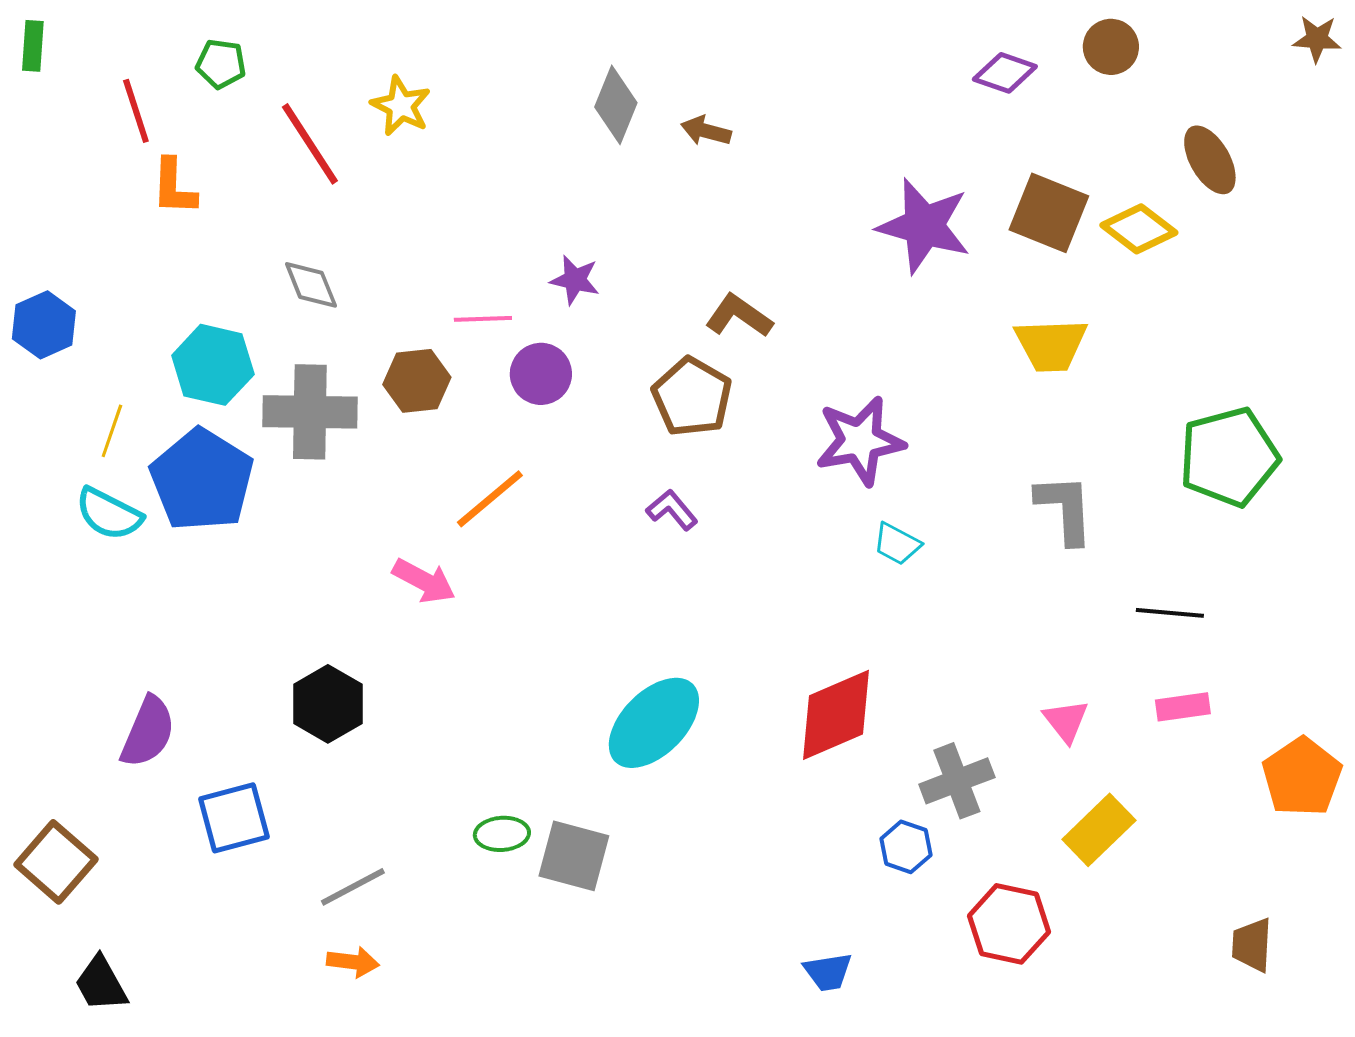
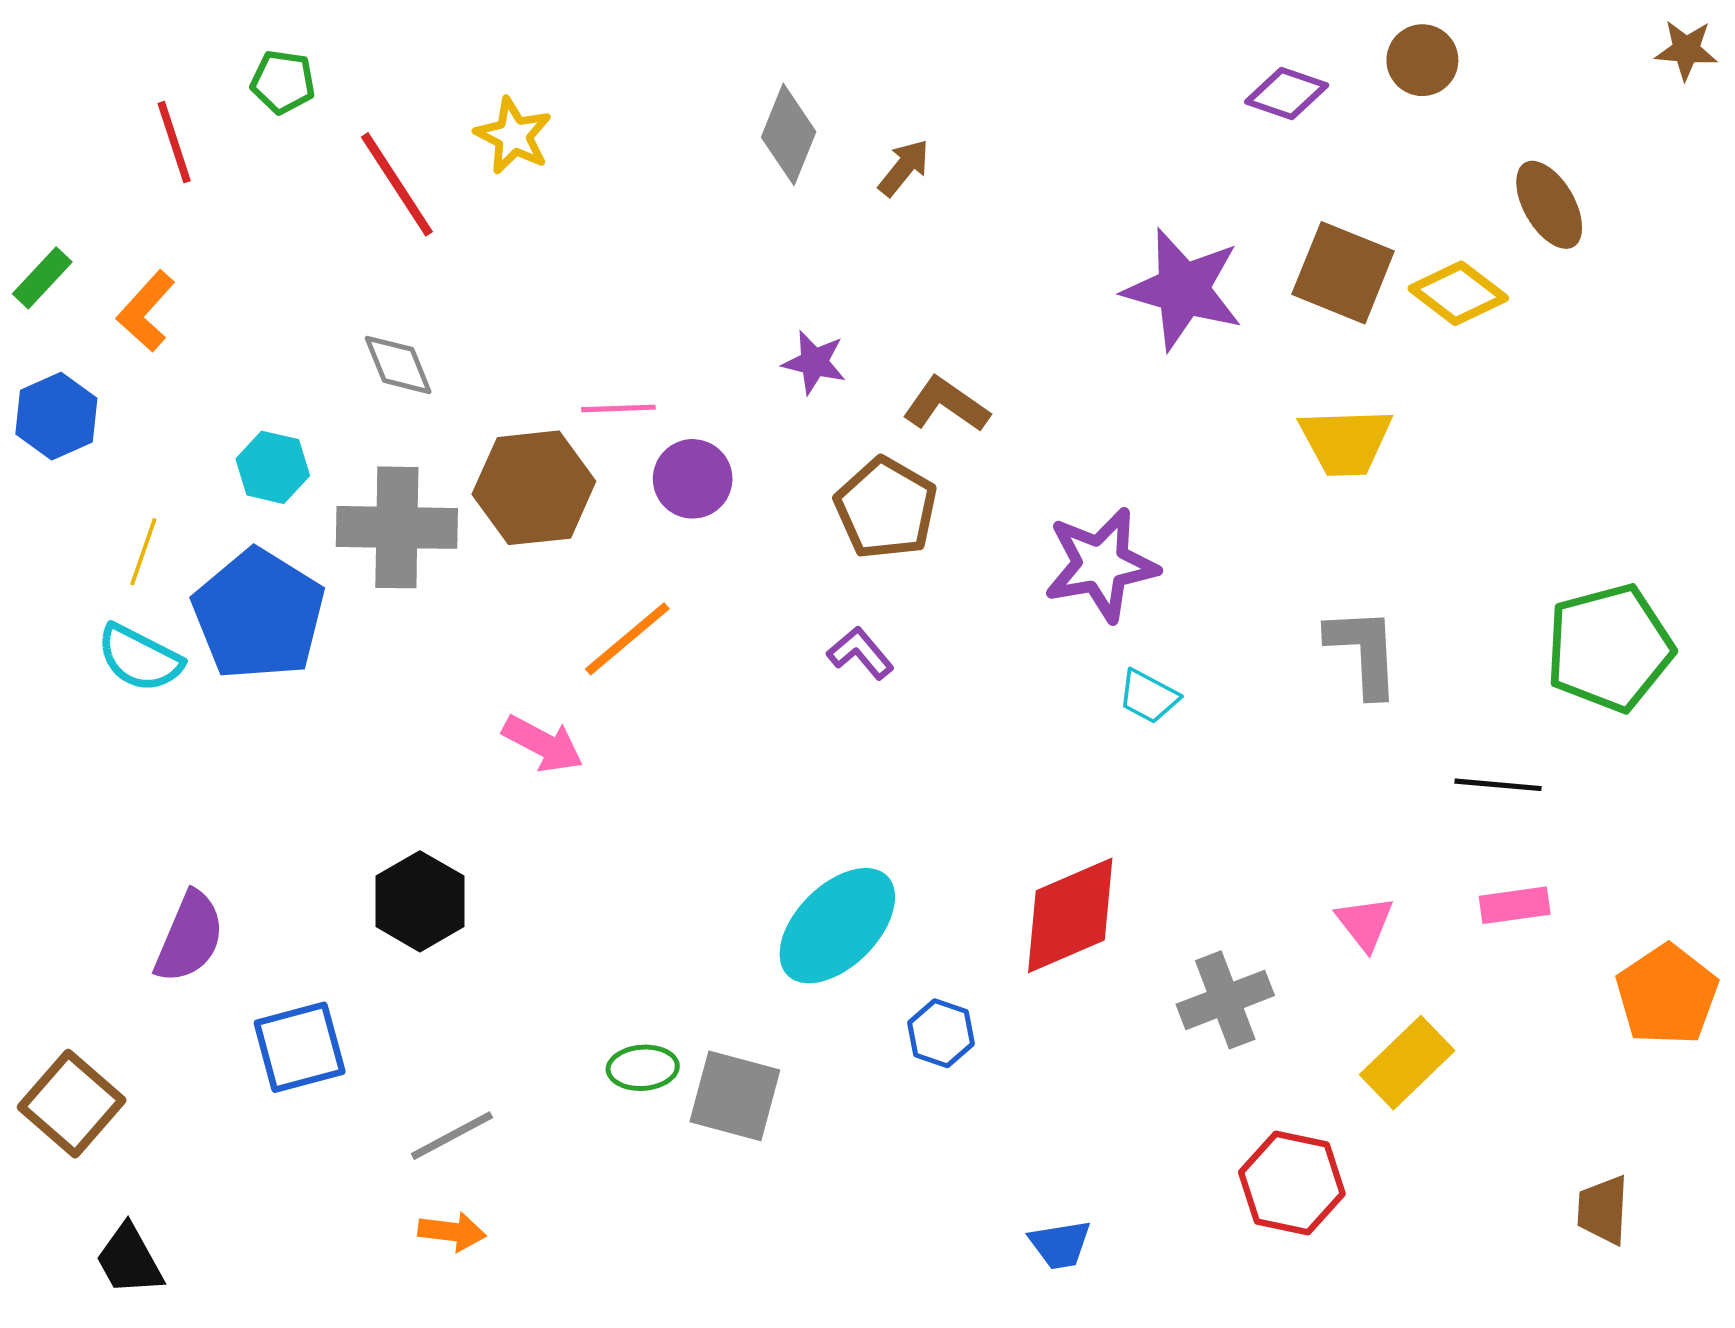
green rectangle: (33, 46) -> (42, 278), moved, turned 39
brown arrow: (706, 131) -> (904, 168), turned 114
orange L-shape: (174, 187) -> (146, 311), moved, turned 40
purple star: (575, 280) -> (814, 362), moved
cyan hexagon: (213, 365) -> (273, 467), size x0.7
brown hexagon: (417, 381) -> (534, 488), size x1.4
green pentagon: (1229, 457) -> (1609, 648), moved
blue hexagon: (906, 847) -> (941, 1033), moved

